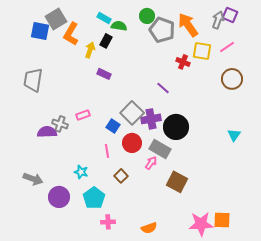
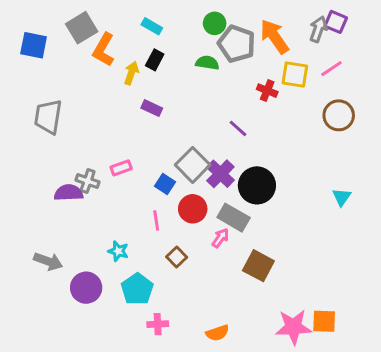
green semicircle: (119, 26) -> (207, 63), moved
blue square: (40, 31) -> (34, 45), moved
purple cross: (151, 119) -> (220, 174), turned -36

